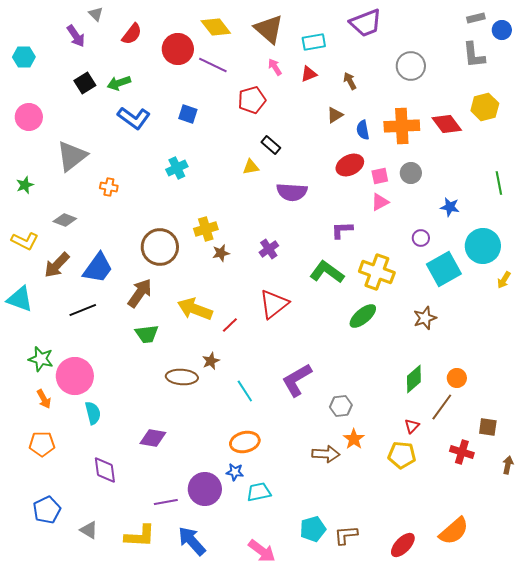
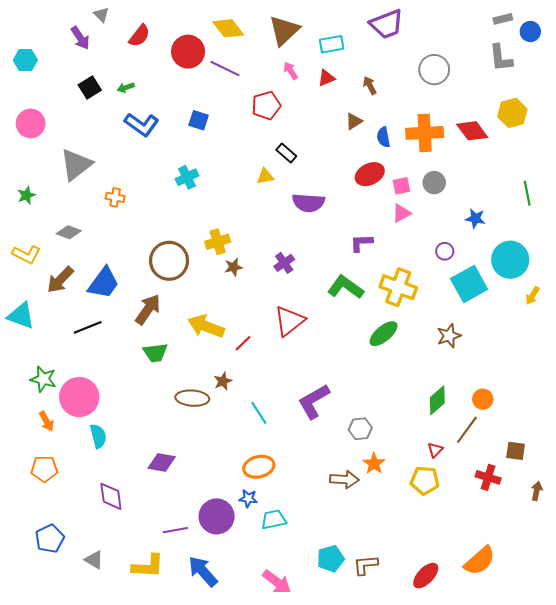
brown triangle: (269, 29) -> (284, 30), turned 36
green arrow: (119, 83) -> (126, 88), size x0.7

